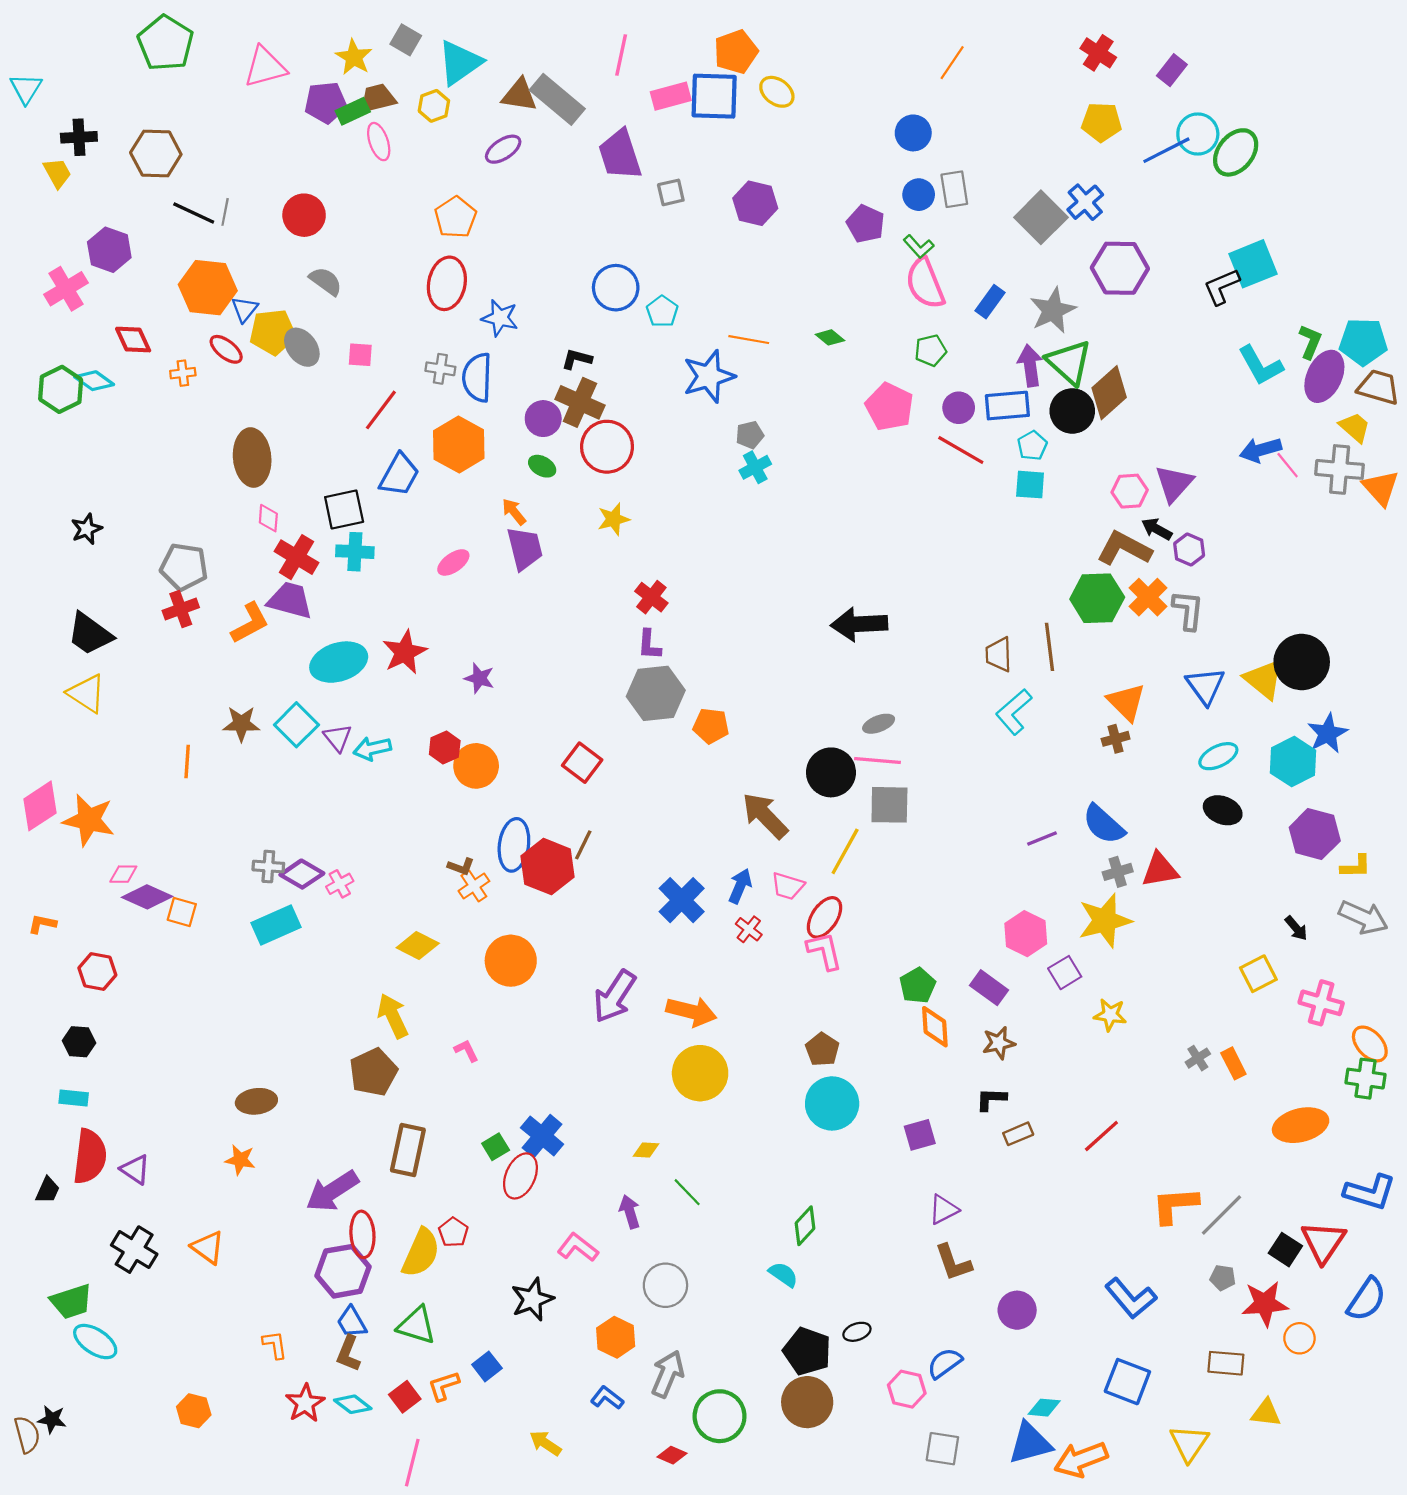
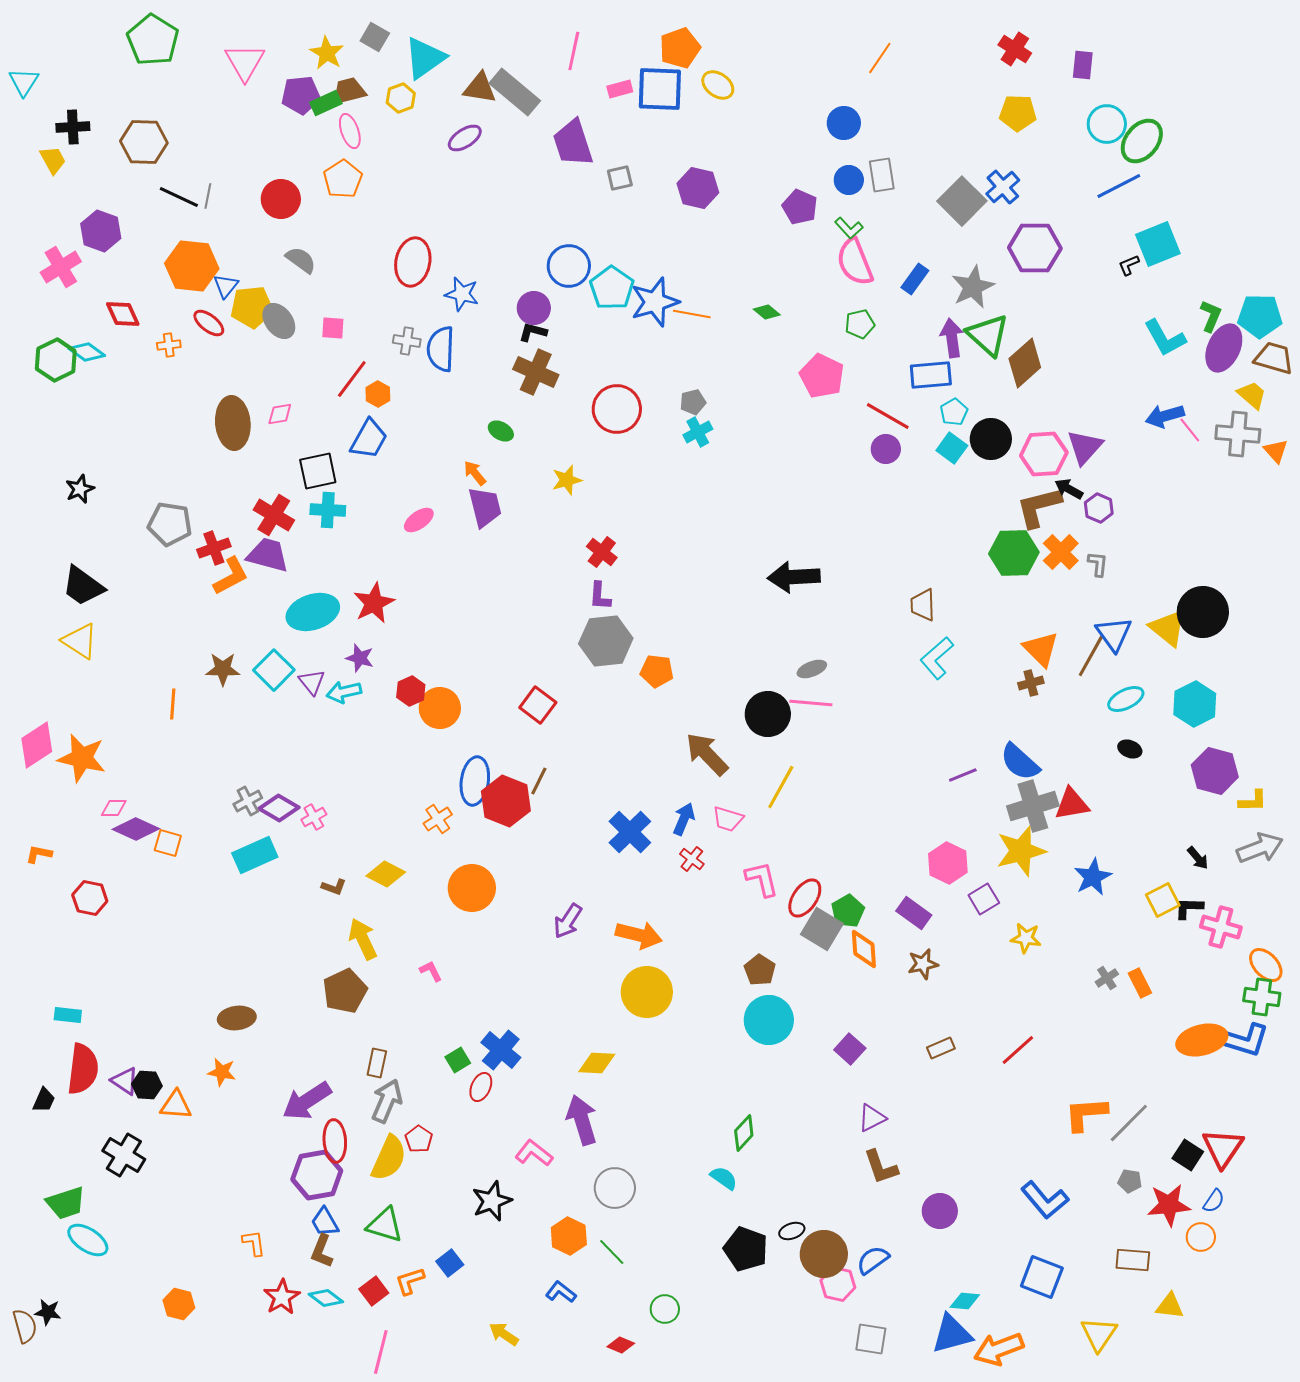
pink triangle: (265, 67) -> (245, 62), turned -45
purple rectangle: (1172, 70) -> (1083, 65), turned -32
pink rectangle: (671, 96) -> (620, 89), size x0.7
blue line: (1166, 150) -> (1119, 186), moved
orange pentagon: (456, 217) -> (343, 179), moved
black L-shape: (1222, 287) -> (1129, 265), size x0.6
cyan pentagon: (662, 311) -> (612, 288), size x1.5
blue star: (709, 376) -> (655, 302), moved
purple circle: (959, 408) -> (886, 449), moved
black circle: (1072, 411) -> (991, 439), moved
purple circle: (543, 419) -> (534, 308), moved
orange hexagon: (459, 445) -> (378, 394), moved, size x0.5
red circle: (607, 447) -> (617, 409), moved
cyan square: (1030, 485) -> (952, 448), turned 32
orange triangle: (1381, 488) -> (1276, 451), size x0.7
pink hexagon: (1130, 491) -> (1044, 454), size x1.4
pink diamond: (268, 518) -> (280, 414), moved, turned 76
brown L-shape: (1124, 548) -> (1039, 507), turned -42
red cross: (181, 609) -> (214, 548), moved
gray L-shape: (1188, 610) -> (1098, 564), size x0.7
brown line: (1050, 647) -> (1091, 656), moved, turned 36
purple star: (479, 678) -> (360, 658), moved
blue star: (1328, 733) -> (1093, 877), moved
gray square: (889, 805) -> (822, 929), moved, turned 30
black ellipse: (1223, 810) -> (1130, 749), size x0.7
gray cross: (268, 867) -> (248, 801), turned -32
brown L-shape: (461, 867) -> (334, 887), moved
gray cross: (1118, 872) -> (1033, 806), size x1.8
red ellipse: (824, 917) -> (805, 898), moved
gray arrow: (1363, 917) -> (1260, 848), turned -45
purple arrow: (615, 996) -> (568, 921), size x0.7
black hexagon: (79, 1042) -> (147, 1085), moved
black L-shape: (991, 1099) -> (1189, 908), moved
purple square: (920, 1135) -> (850, 1049), turned -32
brown rectangle: (408, 1150) -> (377, 1063), size x0.6
yellow diamond: (646, 1150) -> (597, 1063), size x1.5
red ellipse: (520, 1176) -> (481, 1087), size x0.7
green line: (687, 1192) -> (612, 1252), moved
blue L-shape: (1370, 1192) -> (1245, 1040), moved
purple arrow: (630, 1212) -> (582, 1120), size x1.6
orange triangle: (208, 1247) -> (176, 1105), moved, turned -32
blue semicircle: (1367, 1299) -> (1214, 1201), moved, size x0.6
gray arrow: (668, 1374) -> (387, 1101), moved
brown circle: (807, 1402) -> (824, 1254), moved
green circle: (720, 1416) -> (665, 1309), size x0.6

